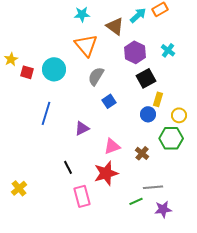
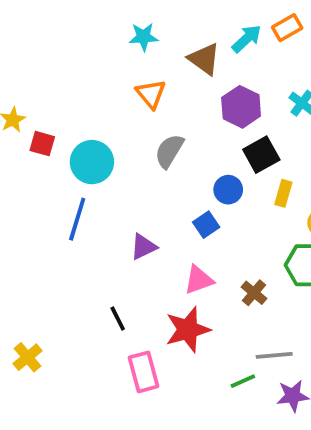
orange triangle: (86, 45) -> (151, 94), size x0.7
cyan circle: (54, 69) -> (92, 162), moved
blue square: (109, 101) -> (206, 225), moved
blue circle: (148, 114) -> (228, 190), moved

